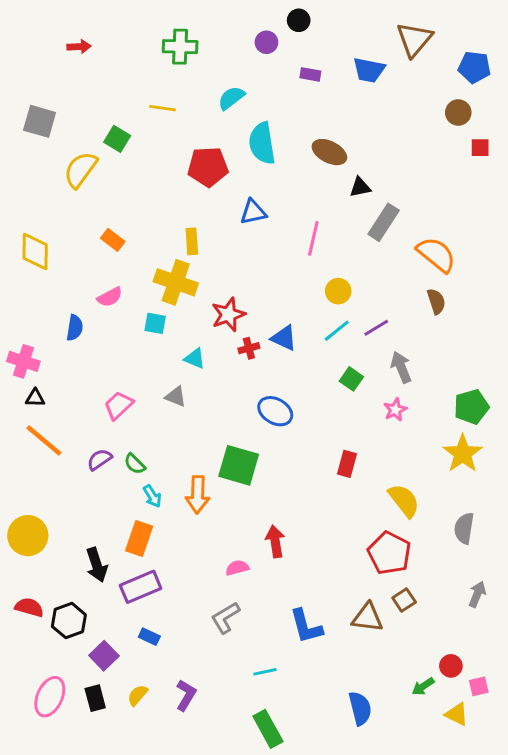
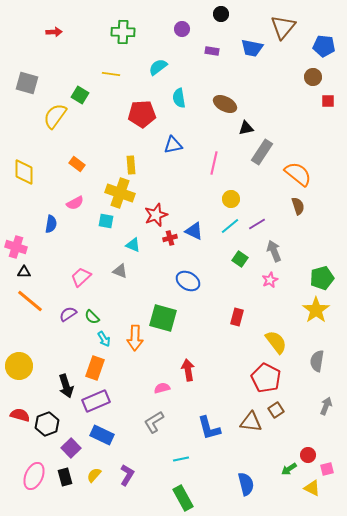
black circle: (299, 20) -> (221, 14), moved
cyan semicircle: (262, 143) -> (179, 98), size x0.7
blue rectangle: (149, 637) -> (102, 435), size x1.6

